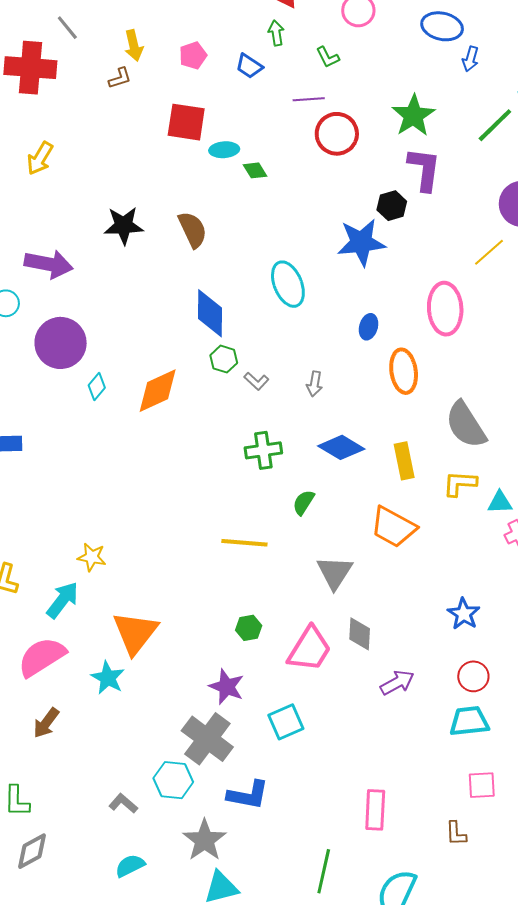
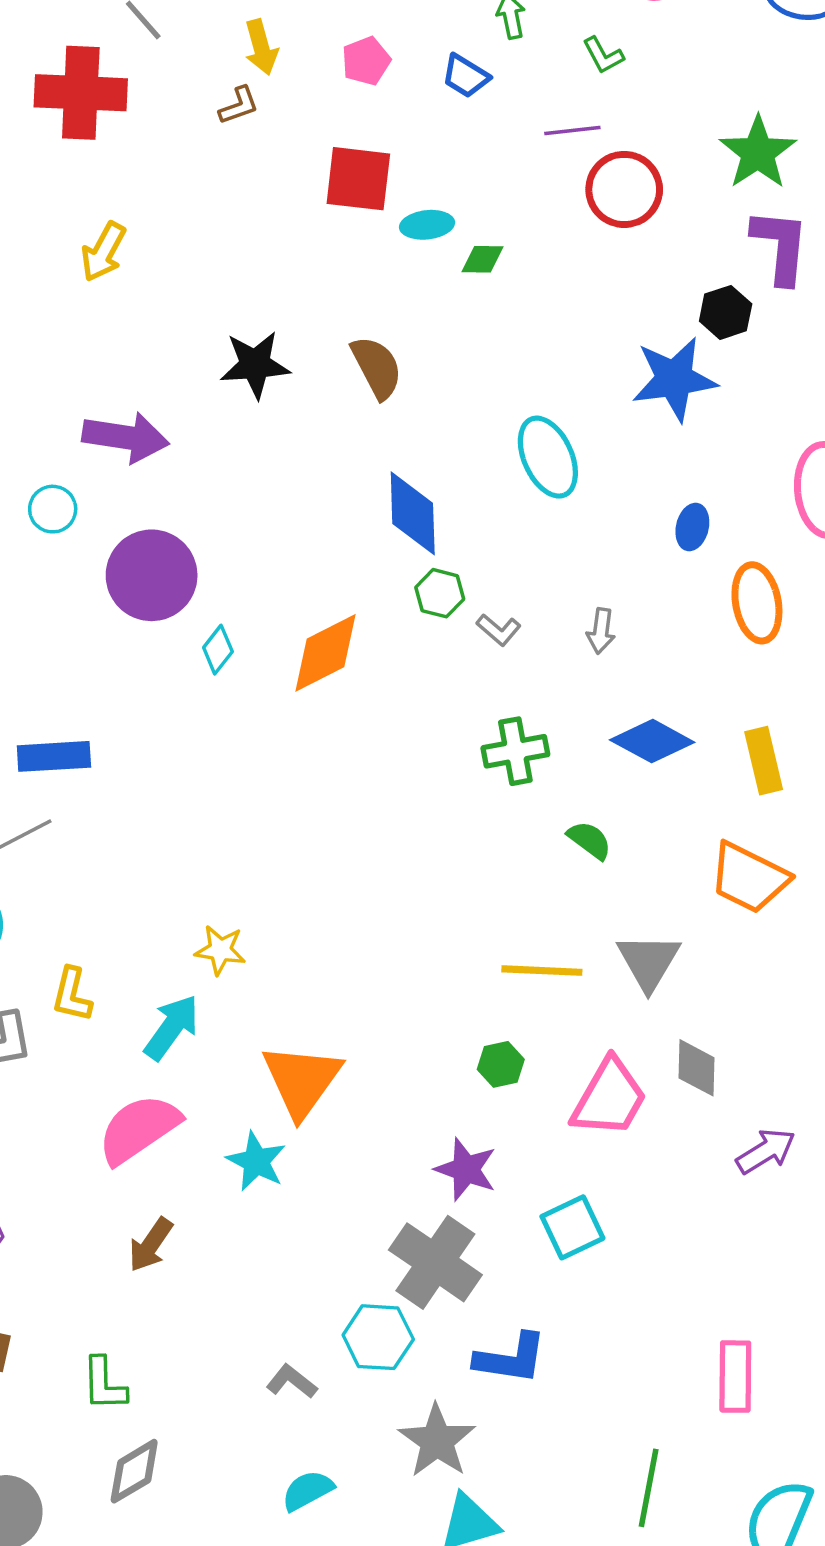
green diamond: (255, 170) -> (483, 259), turned -55
green semicircle: (304, 502) -> (589, 840), turned 96
yellow line: (244, 543) -> (542, 971), moved

